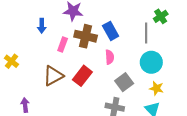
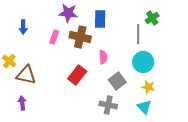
blue arrow: (42, 26) -> (23, 27), moved
blue rectangle: (111, 31) -> (100, 19), moved, turned 30
pink rectangle: (63, 45) -> (54, 37), moved
brown triangle: (53, 76) -> (26, 75), moved, turned 40

